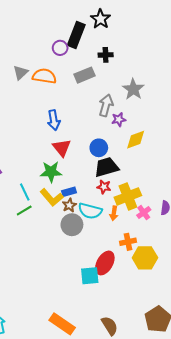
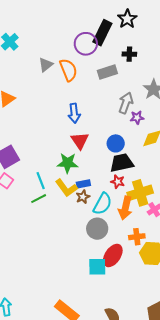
purple circle: (60, 48) -> (86, 44), size x1.5
orange semicircle: (44, 76) -> (68, 70), turned 55
cyan semicircle: (90, 211) -> (102, 204), turned -80
orange arrow: (114, 213) -> (125, 208), size x1.6
gray circle: (72, 225) -> (97, 229), moved

